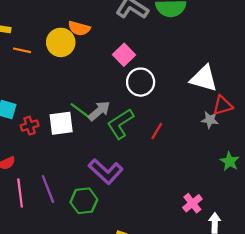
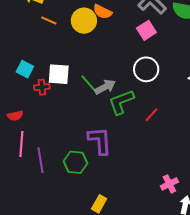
pink square: (124, 55) -> (146, 30), moved
white square: (61, 123) -> (59, 74), moved
purple L-shape: (106, 171) -> (100, 141), turned -148
purple line: (48, 189) -> (41, 160), moved

